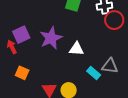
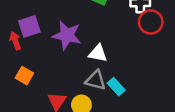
purple star: (51, 38) -> (67, 35), turned 30
gray triangle: (110, 66) -> (96, 80), moved

